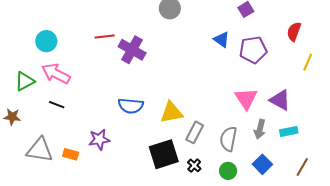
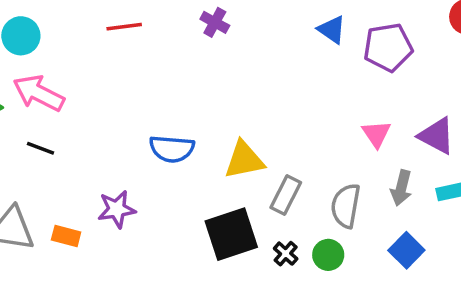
purple cross: (132, 50) -> (215, 22), moved, size x0.6
pink triangle: (246, 99) -> (376, 134), size x0.7
green circle: (228, 171) -> (328, 255), moved

